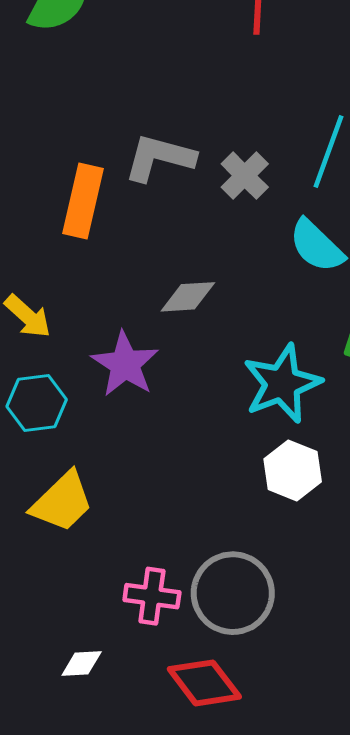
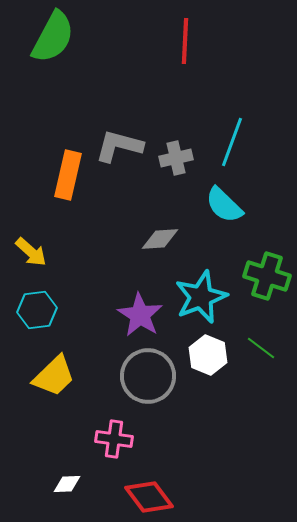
gray cross: (245, 176) -> (176, 158), turned 32
gray diamond: (188, 297) -> (160, 239), moved
purple star: (125, 364) -> (140, 315), moved
gray circle: (233, 593) -> (148, 376), moved

